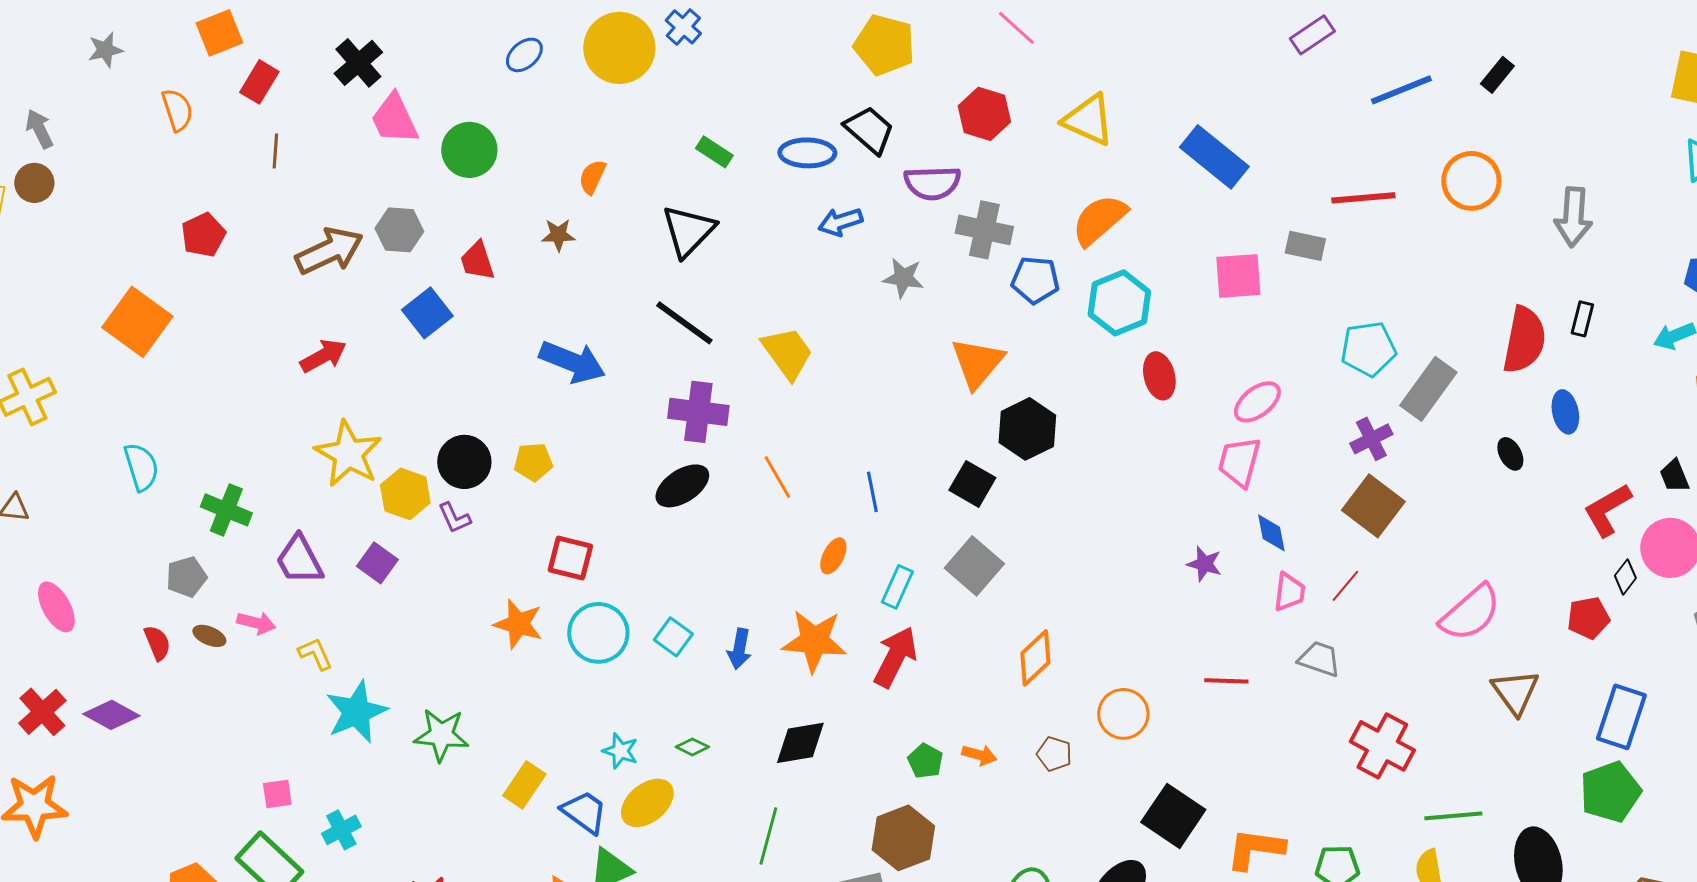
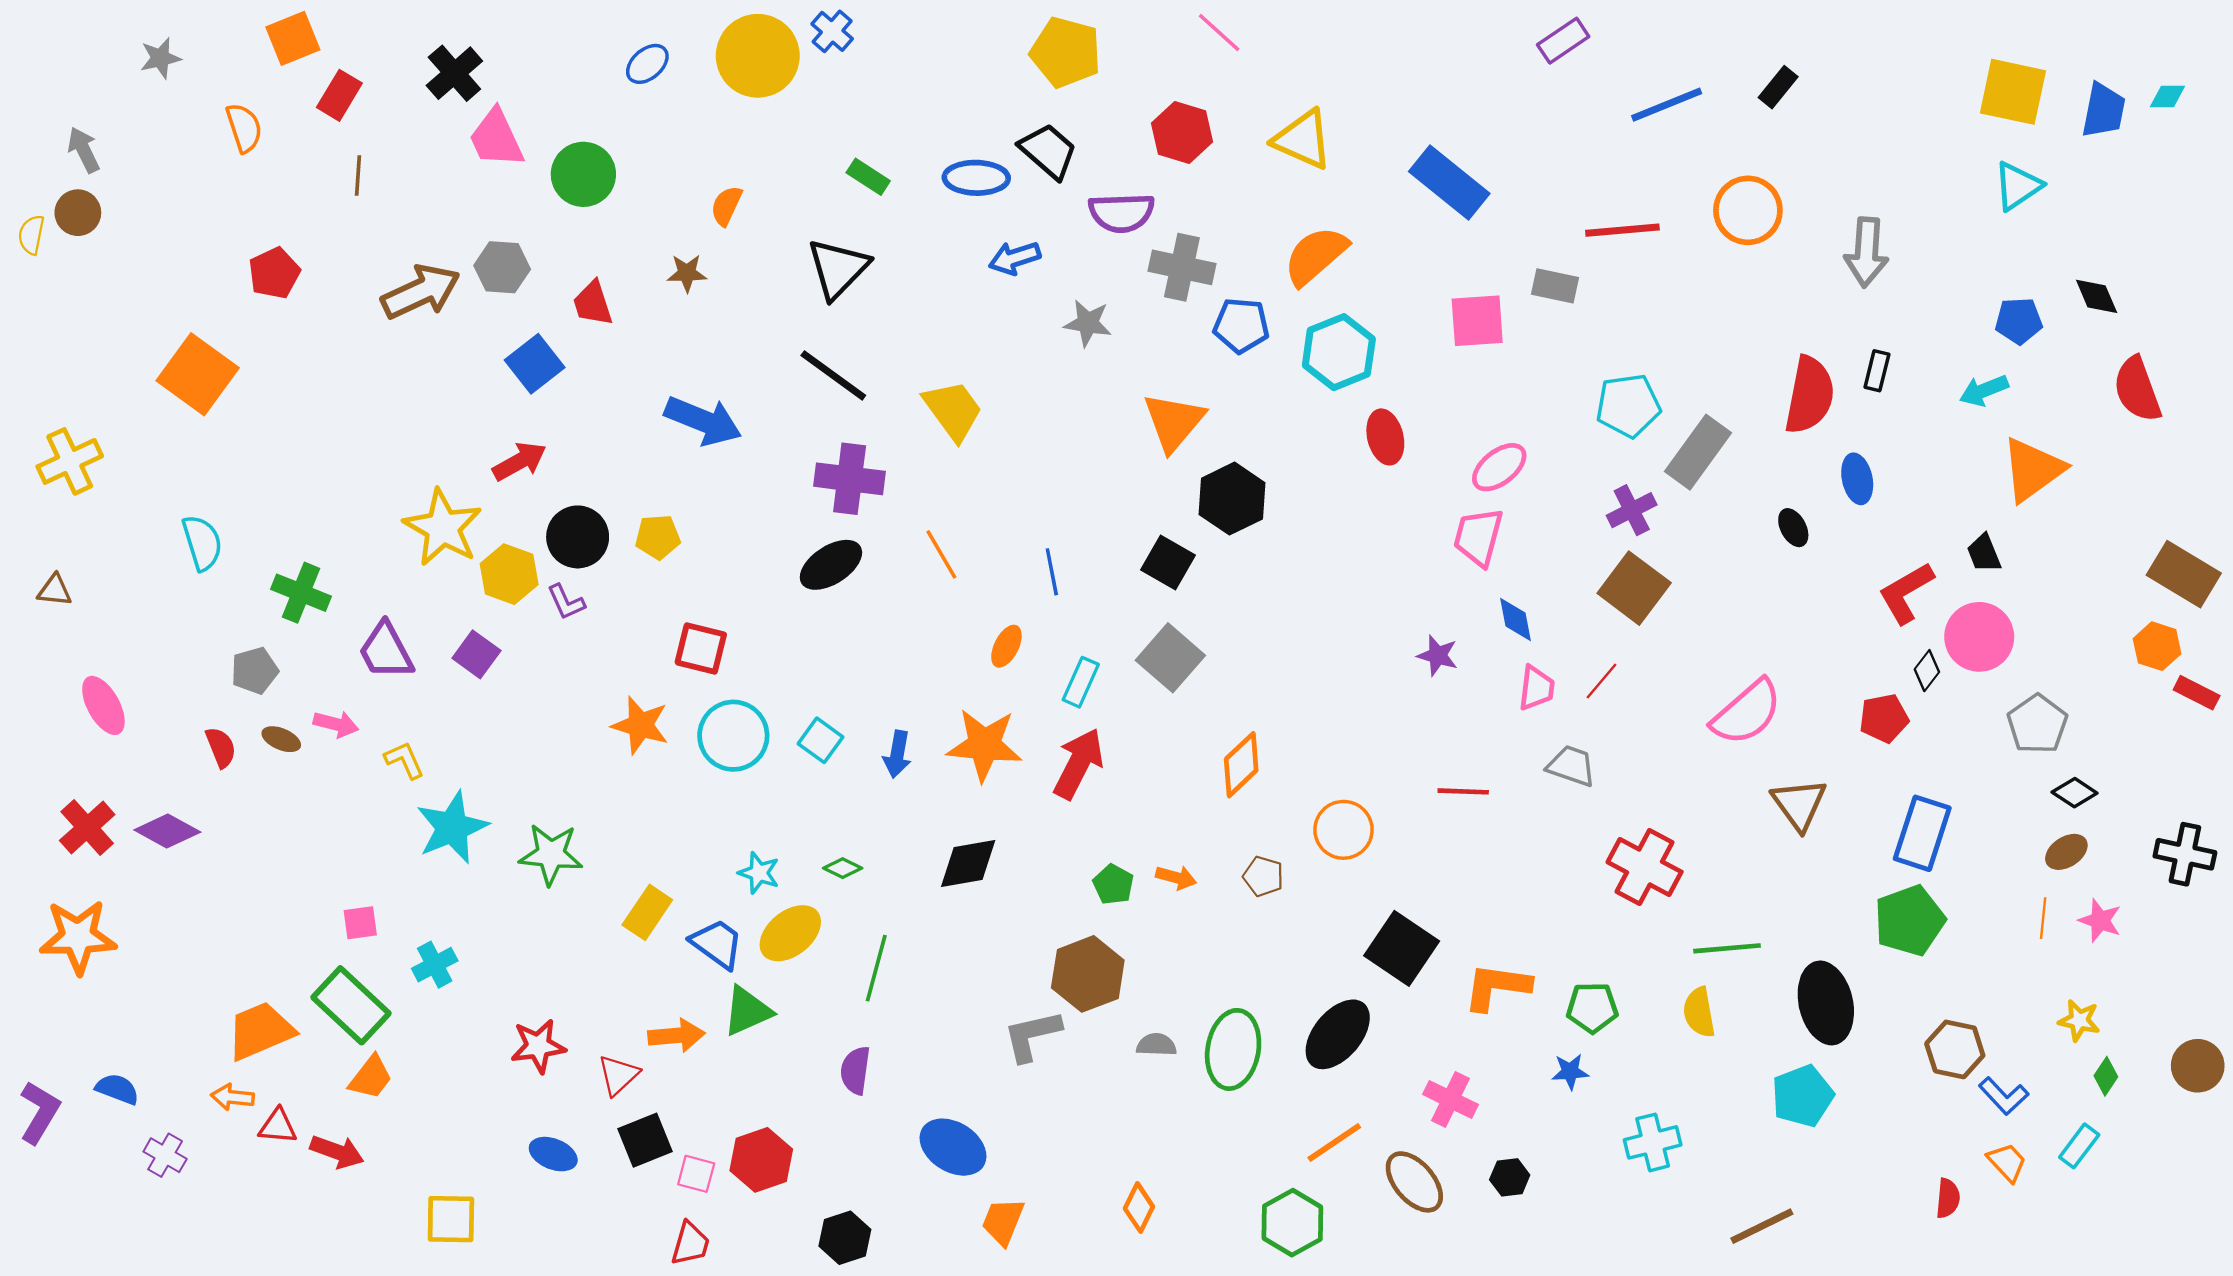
red arrow: (323, 356) -> (520, 461), moved
green line: (768, 836) -> (876, 968), moved

